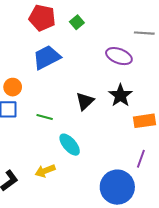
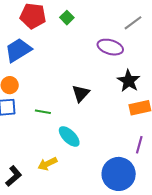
gray line: (144, 33) -> (133, 23), turned -36
blue trapezoid: (47, 57) -> (18, 50), moved
black star: (120, 95) -> (129, 81), moved

